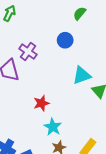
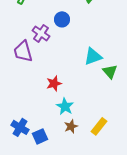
blue circle: (65, 40) -> (62, 19), moved

